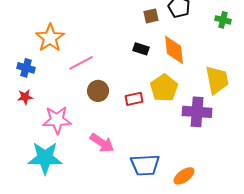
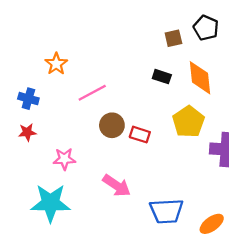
orange star: (50, 38) -> (56, 64), size x0.7
red rectangle: (134, 99) -> (140, 135), moved, turned 30
pink star: (57, 120) -> (64, 159), size x0.7

